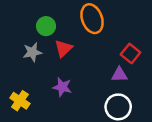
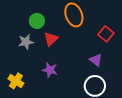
red square: (131, 53) -> (106, 34), moved
purple triangle: (119, 75) -> (96, 60), turned 40

